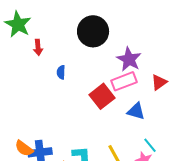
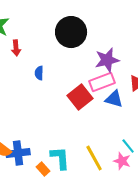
purple star: (129, 59) -> (107, 60), turned 30
blue triangle: (136, 111) -> (114, 99), moved

